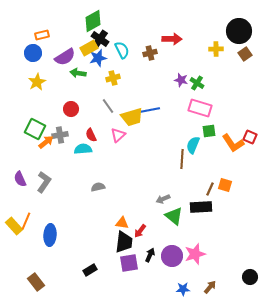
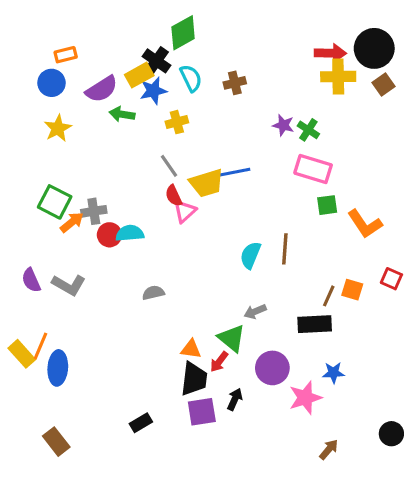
green diamond: (93, 21) -> (183, 33), moved
red arrow: (172, 39) -> (330, 53), moved
yellow cross: (216, 49) -> (338, 77), size x1.5
red circle: (71, 109) -> (109, 235), moved
red semicircle: (91, 135) -> (174, 196), moved
red square: (250, 137) -> (391, 279), moved
cyan semicircle: (193, 145) -> (250, 255), moved
gray L-shape: (44, 182) -> (69, 285), turned 85
green triangle: (174, 216) -> (232, 338), moved
blue ellipse: (50, 235) -> (58, 368), moved
purple circle: (172, 256) -> (272, 368), moved
blue star: (183, 289) -> (333, 373), moved

